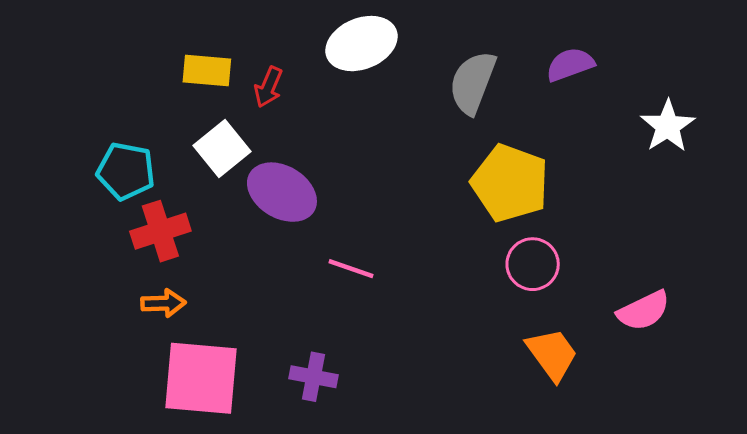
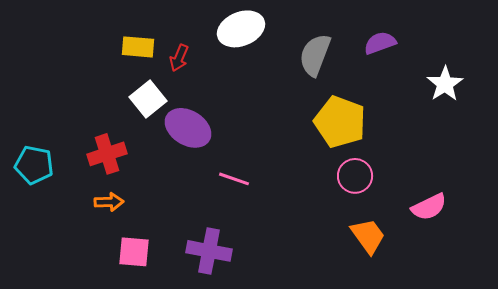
cyan pentagon: (126, 171) -> (34, 165), moved
purple cross: (313, 377) -> (209, 251), size x1.4
pink square: (201, 378) -> (134, 252), size x0.6

